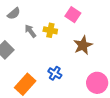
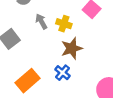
brown star: (83, 45) -> (72, 48), moved

